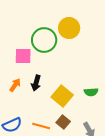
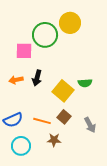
orange arrow: (15, 85) -> (16, 80), turned -136
green semicircle: (91, 92) -> (85, 83), moved

